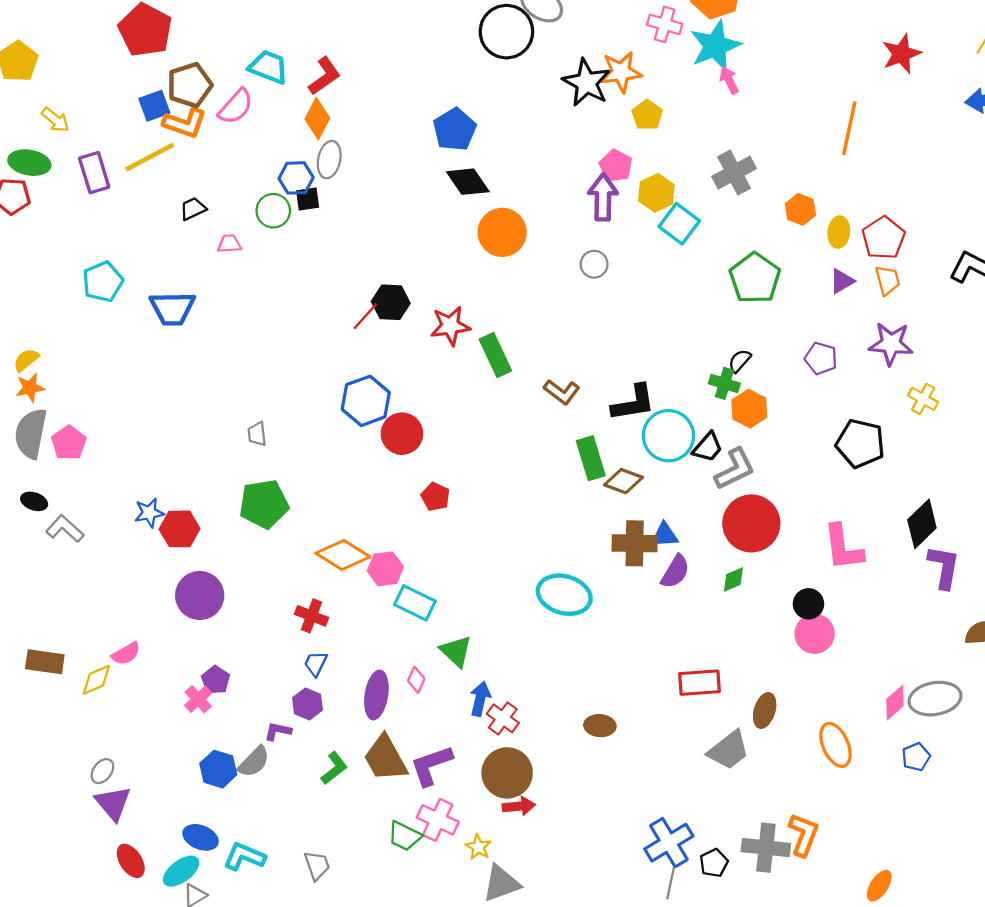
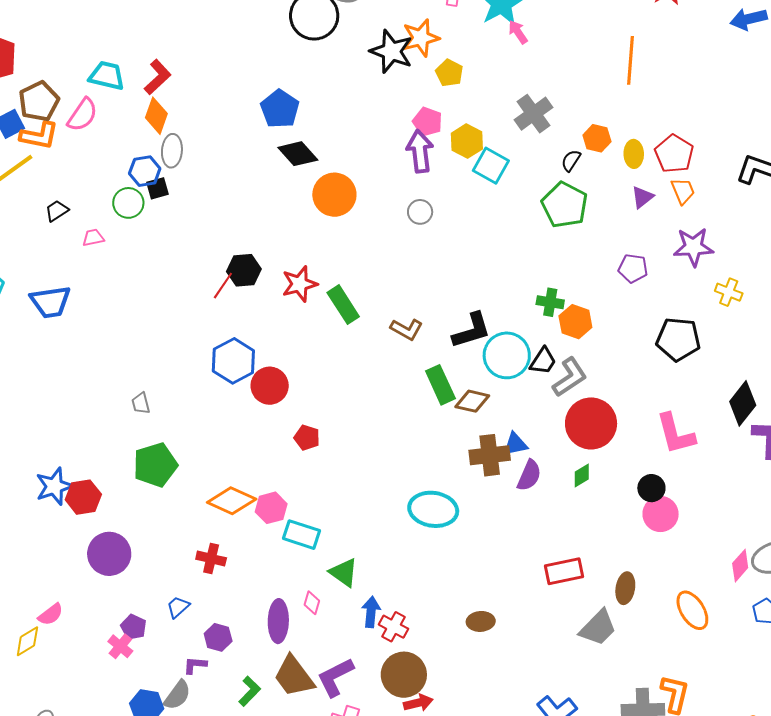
black semicircle: (740, 361) -> (571, 160), moved
blue star: (149, 513) -> (54, 486), size x1.4
blue trapezoid: (316, 664) -> (178, 607), moved, turned 30

